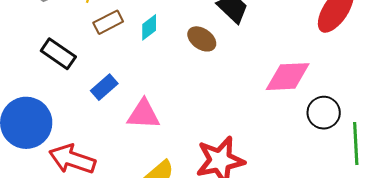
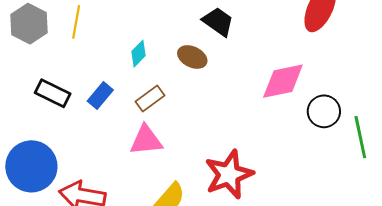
brown rectangle: (108, 22) -> (150, 98), moved
blue rectangle: (104, 87) -> (100, 95), moved

